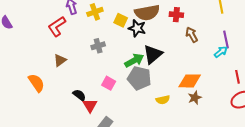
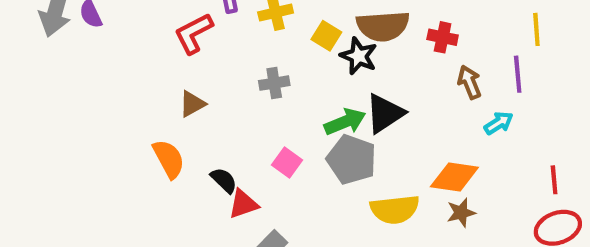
purple line: (226, 39) -> (518, 74), moved
cyan arrow: (221, 52) -> (499, 123), moved
orange semicircle: (36, 83) -> (169, 159), moved
yellow semicircle: (163, 100) -> (395, 209), size x1.6
red triangle: (90, 105) -> (243, 204), turned 35

